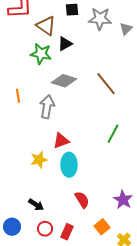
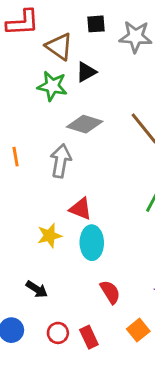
orange line: (18, 96) -> (16, 157), moved
red triangle: (61, 141) -> (80, 209), turned 42
black arrow: (36, 205) -> (37, 289), moved
red rectangle: (67, 232) -> (89, 337), turned -49

